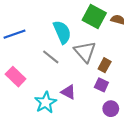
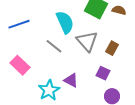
brown rectangle: (105, 65) -> (112, 48), moved

